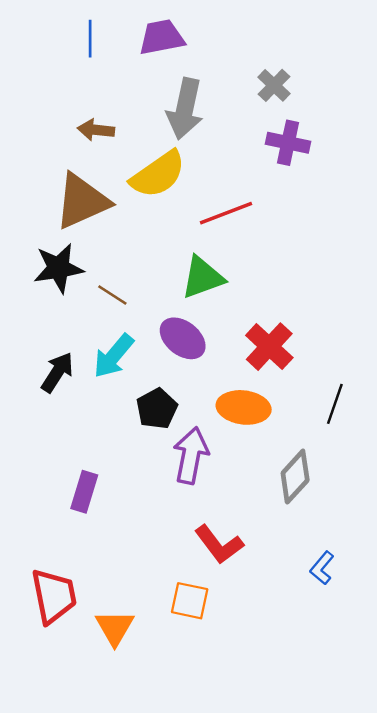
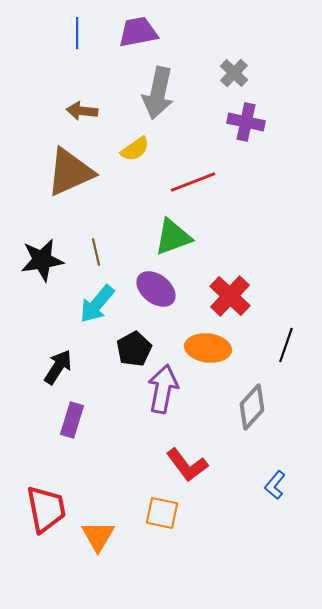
yellow semicircle: (158, 174) -> (135, 149), size x0.6
black star: (58, 268) -> (42, 260), moved
brown line: (112, 295) -> (96, 252), turned 44
black arrow: (57, 372) -> (58, 367), moved

